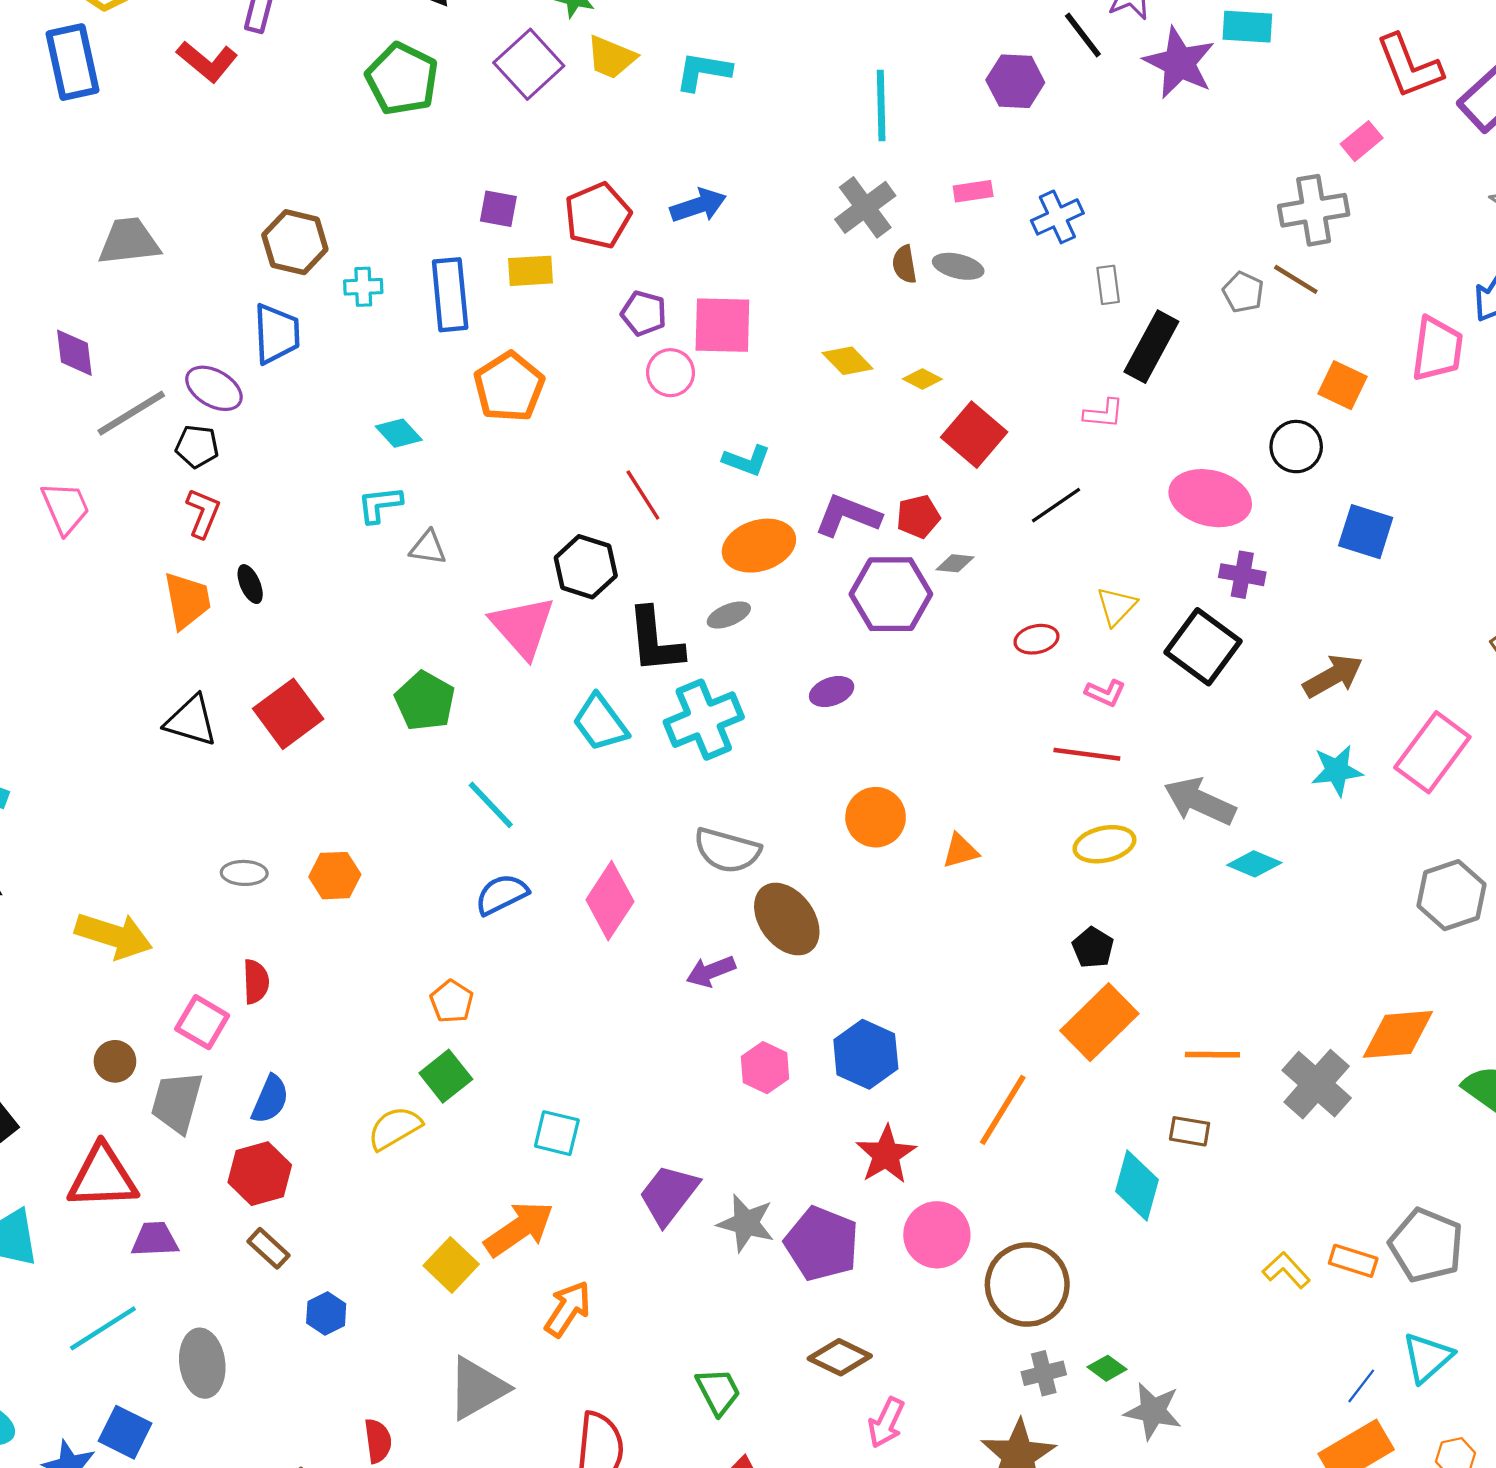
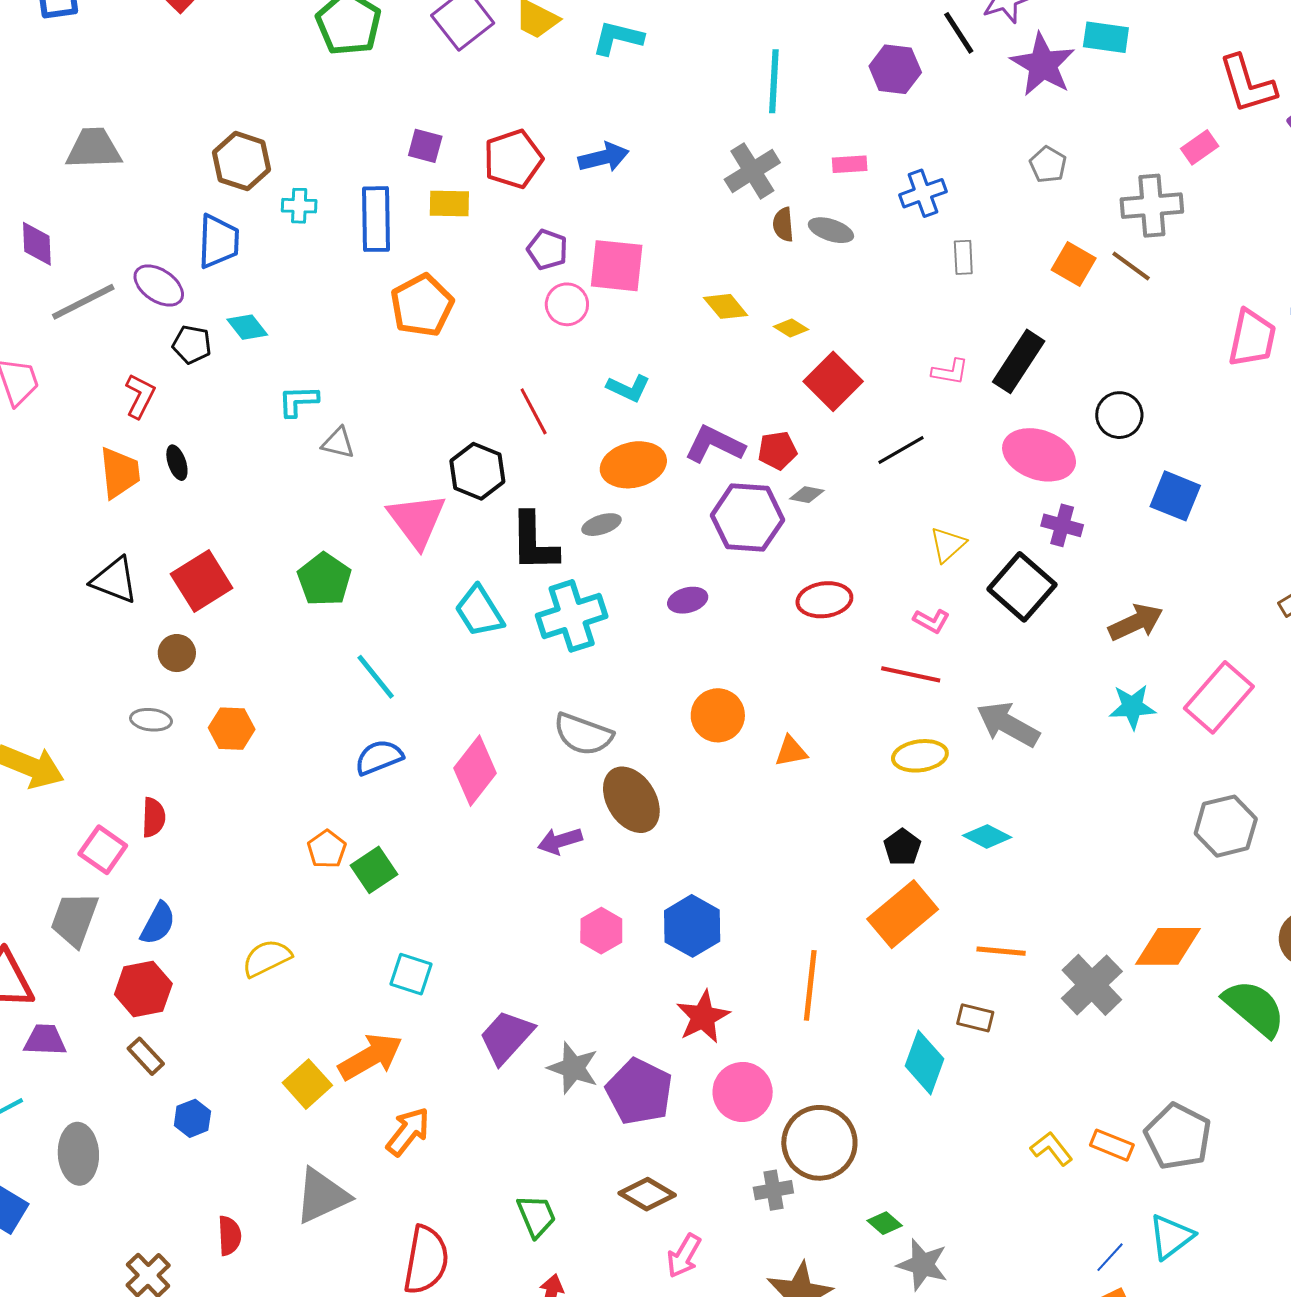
gray pentagon: (1243, 292) -> (1048, 165), moved
black rectangle: (1151, 347) -> (1019, 361), moved
orange square: (1342, 385) -> (1074, 264), moved
cyan diamond: (399, 433) -> (247, 327), moved
black pentagon: (197, 446) -> (192, 344), moved
red ellipse: (1036, 639) -> (824, 600), moved, size x1.4
cyan diamond: (1254, 864) -> (987, 836), moved
brown circle: (115, 1061) -> (177, 653), moved
green square: (446, 1076) -> (374, 870), moved
orange line: (1003, 1110) -> (810, 985), turned -30
gray cross: (1044, 1373) -> (773, 1190), moved

